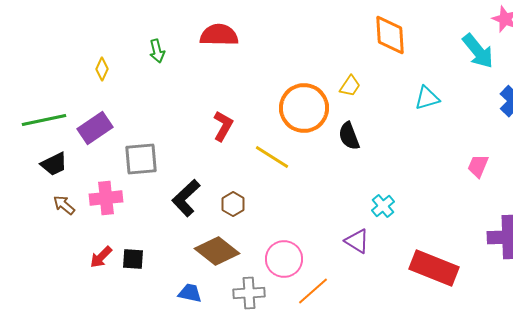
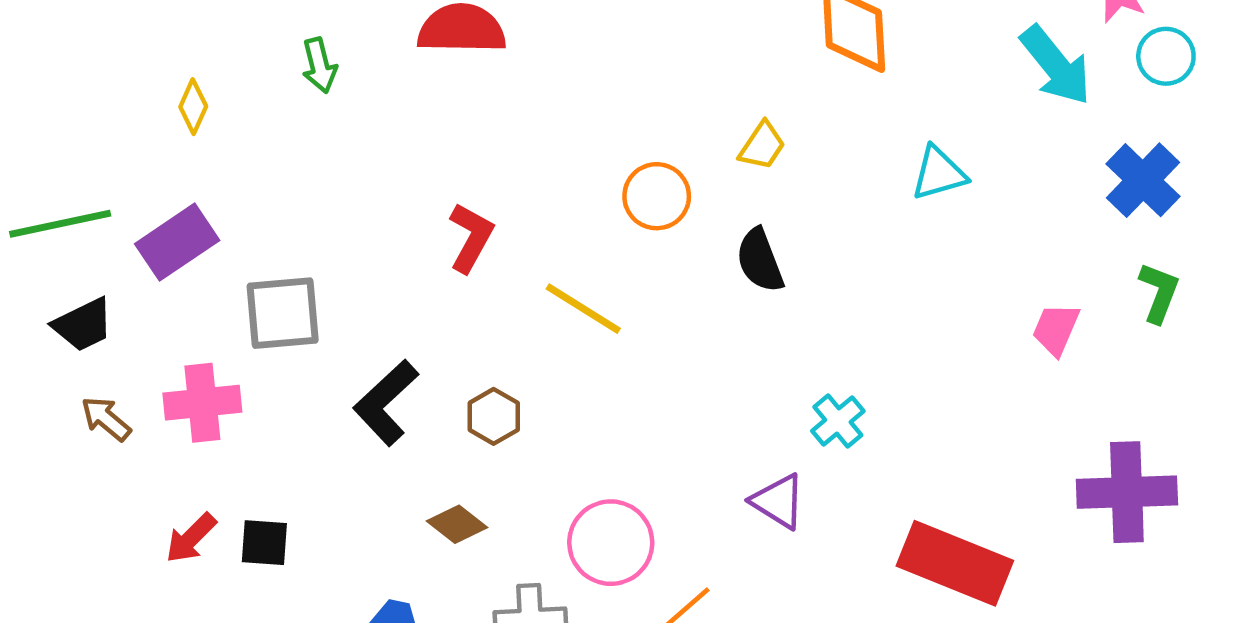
orange circle: (304, 108) -> (657, 196), size x0.6
brown diamond: (217, 251) -> (457, 524), size x0.6

